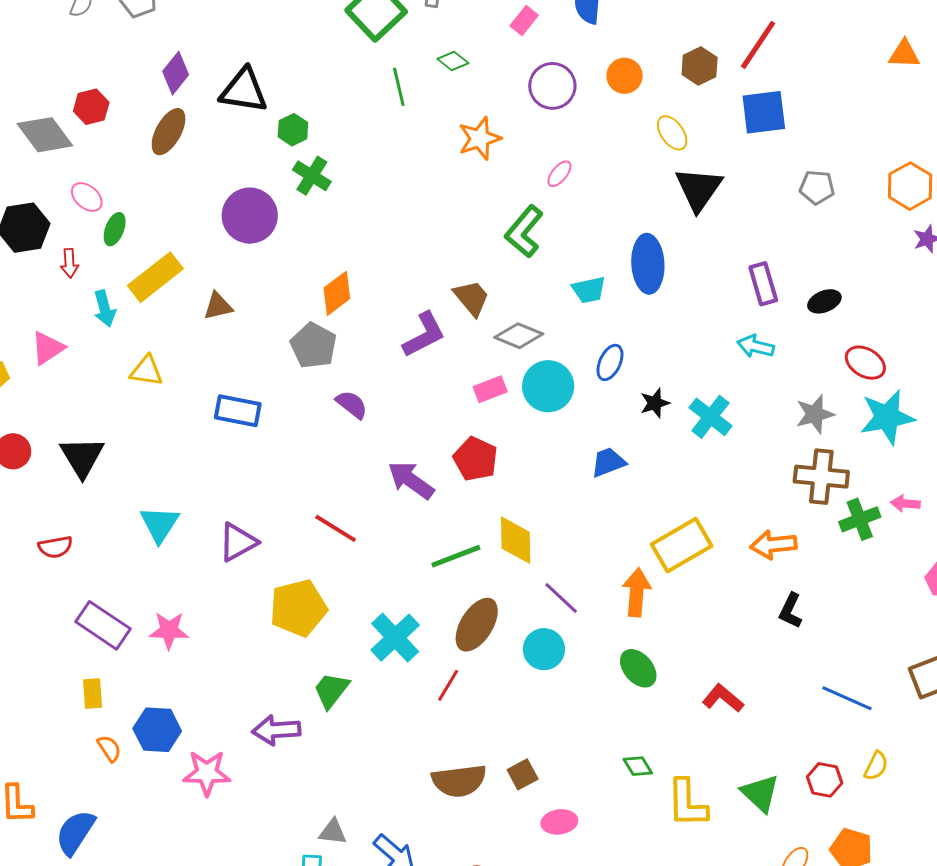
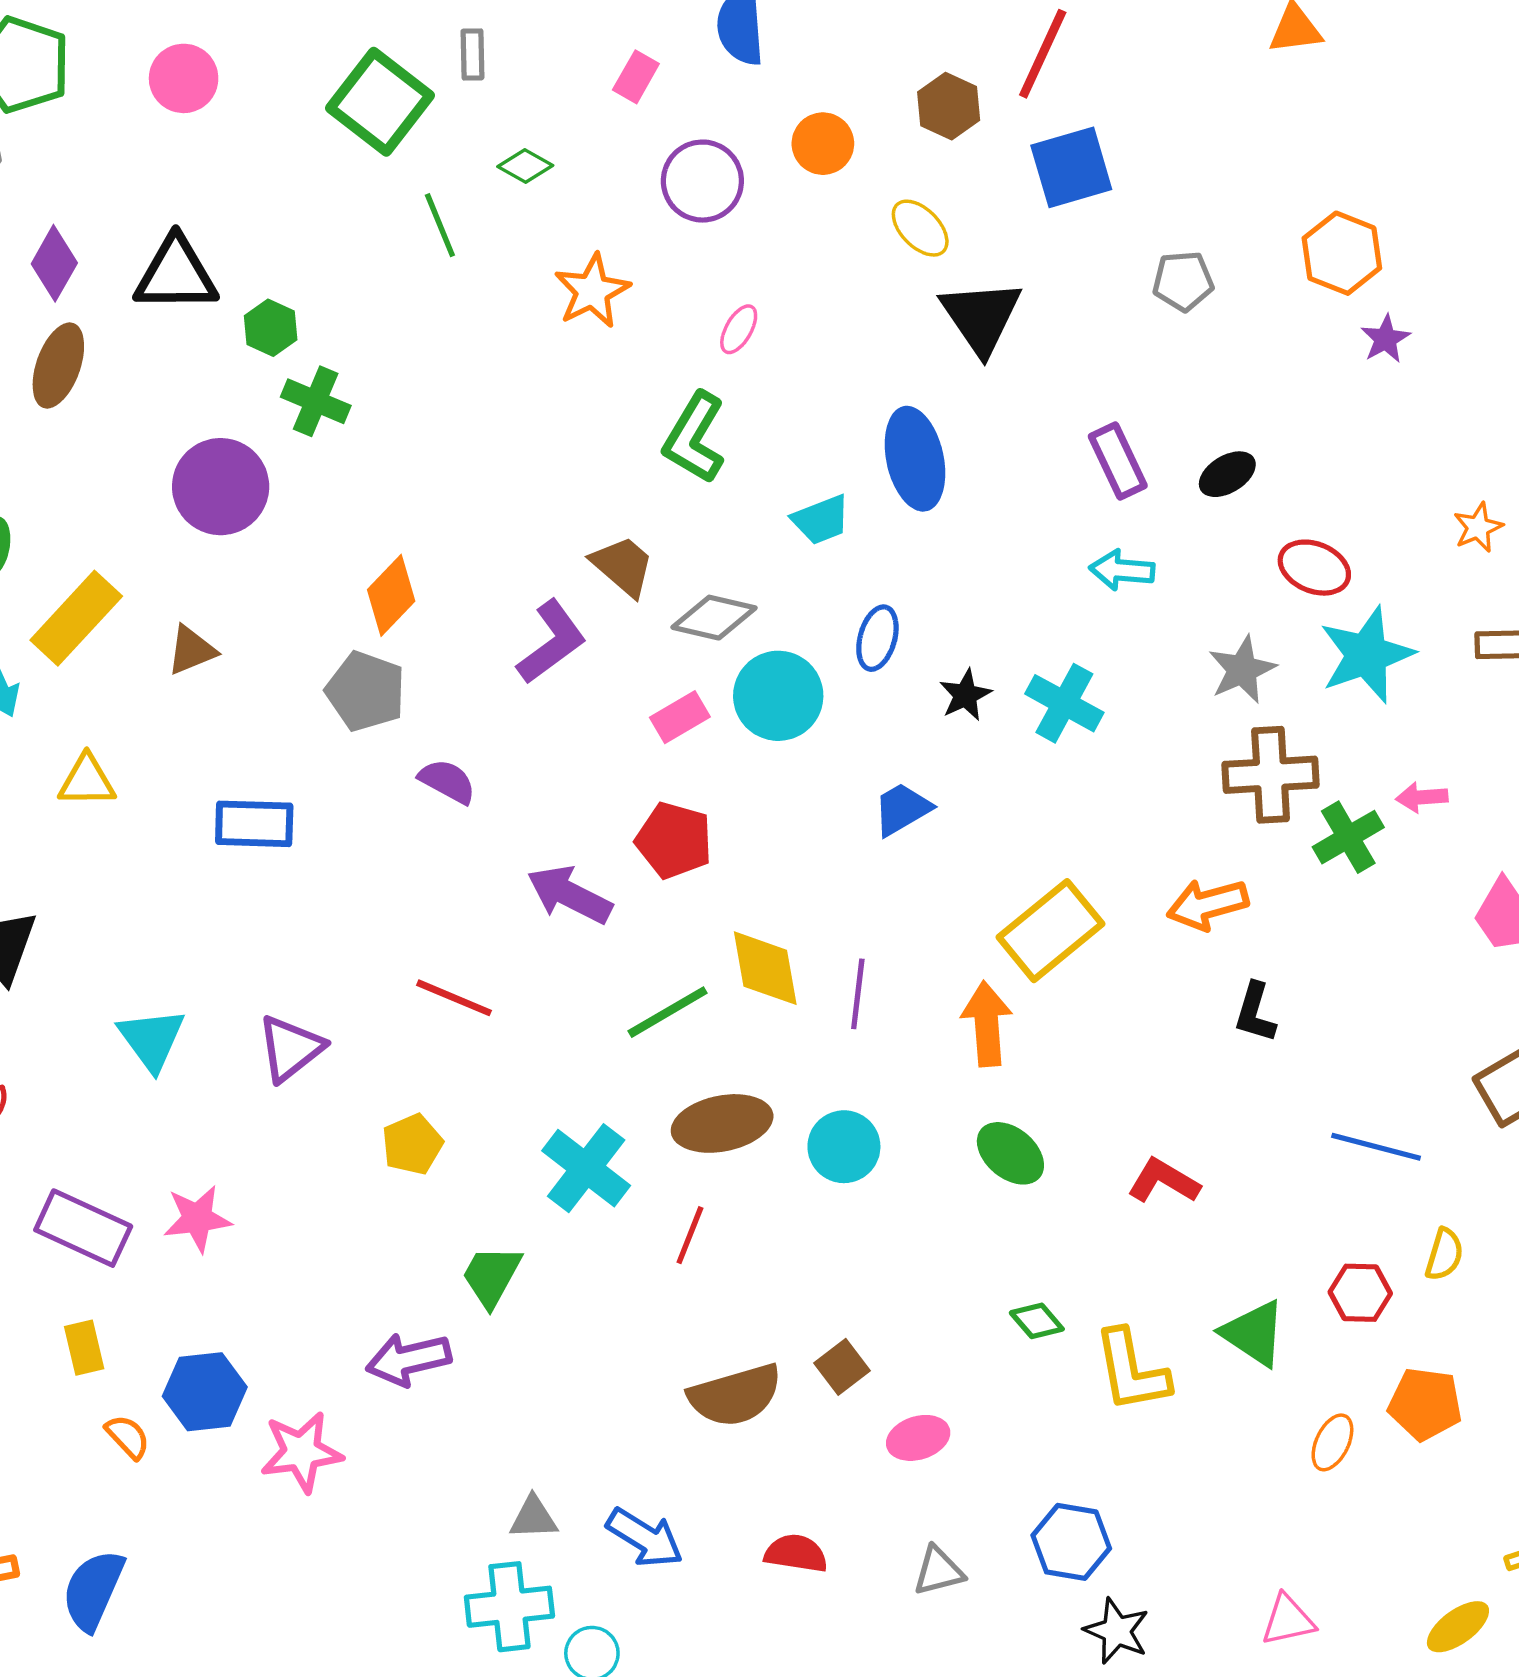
purple line: (561, 598) -> (858, 994), moved, turned 63
yellow pentagon: (298, 608) -> (412, 1144), size x0.6
brown ellipse: (477, 625) -> (722, 1123), turned 56

